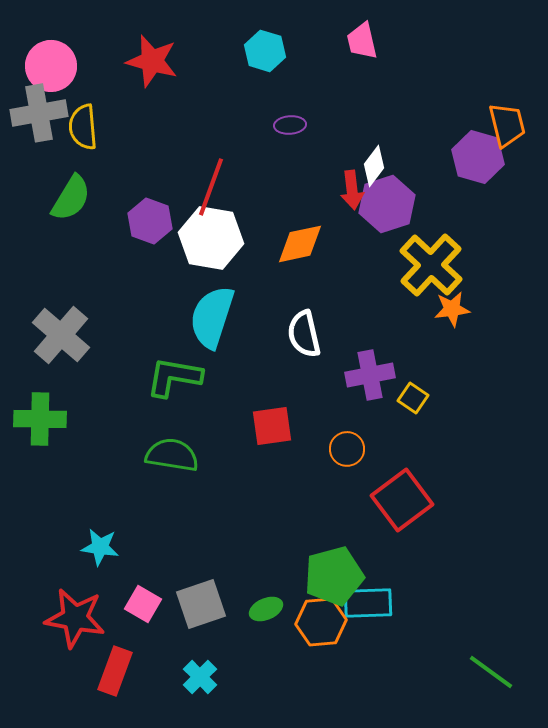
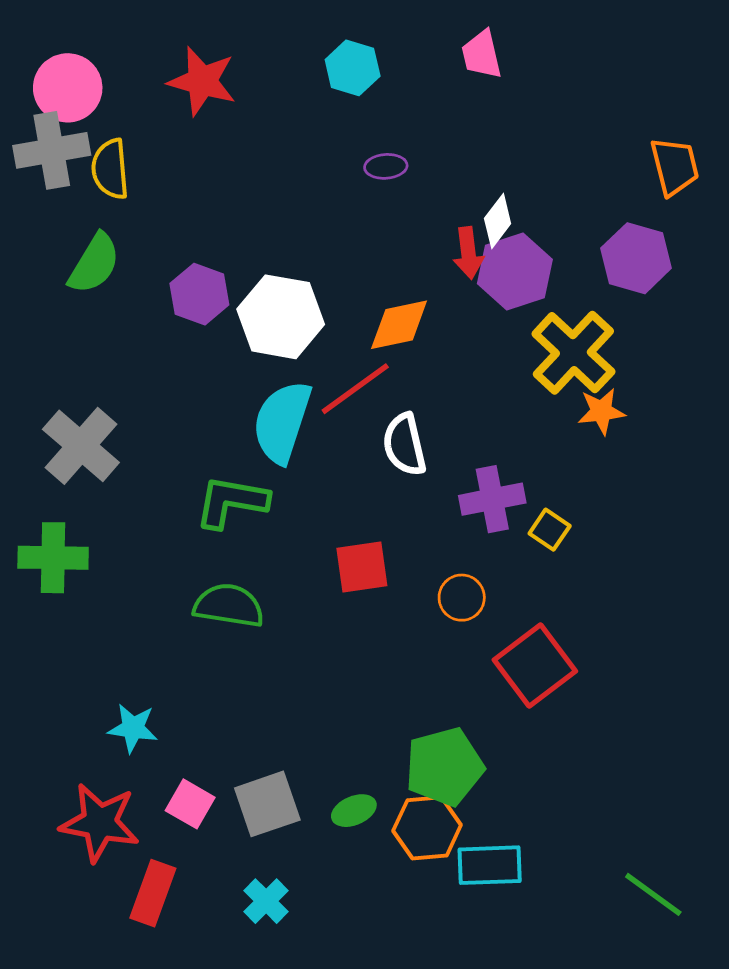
purple hexagon: (478, 157) -> (636, 258), moved
red line: (211, 187) -> (355, 389), moved, turned 34
cyan rectangle: (368, 603) -> (490, 865), moved

